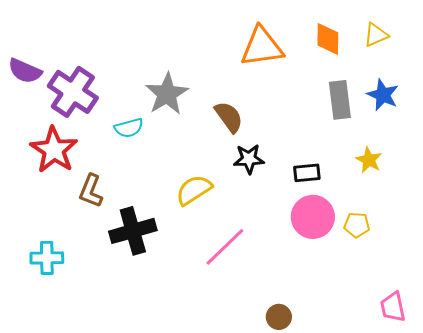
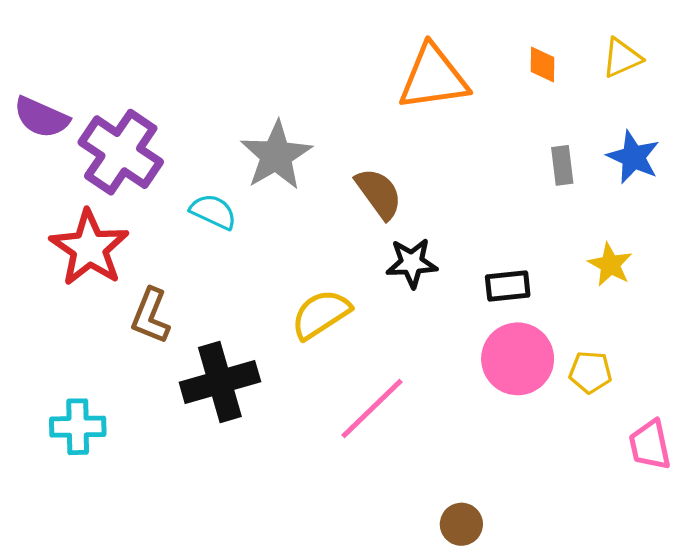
orange diamond: (328, 39) -> (542, 64), size x0.7
gray rectangle: (340, 100) -> (562, 165), size x0.6
cyan semicircle: (129, 128) -> (213, 212), turned -140
pink trapezoid: (393, 307) -> (650, 445), moved

